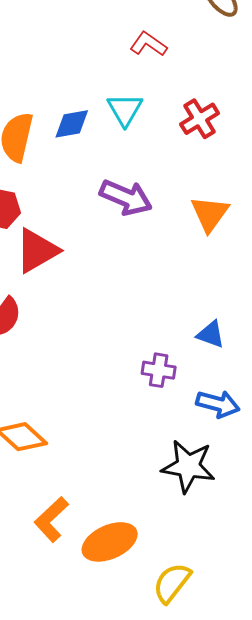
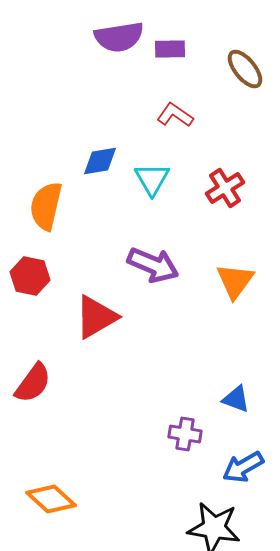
blue diamond: (72, 124) -> (100, 161), moved
red triangle: (37, 251) -> (96, 317), moved
blue arrow: (218, 404) -> (243, 467), turned 135

